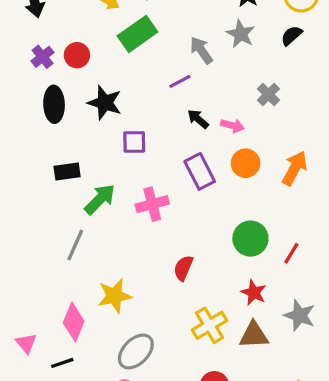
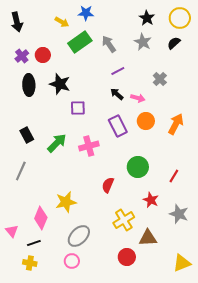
gray arrow: (201, 50) -> (109, 44), moved
purple line: (180, 81) -> (118, 71), moved
black rectangle: (67, 171) -> (27, 135), moved, turned 70
green circle: (250, 239) -> (138, 167), moved
gray line: (75, 245) -> (21, 171), moved
brown triangle: (254, 335) -> (148, 238), moved

